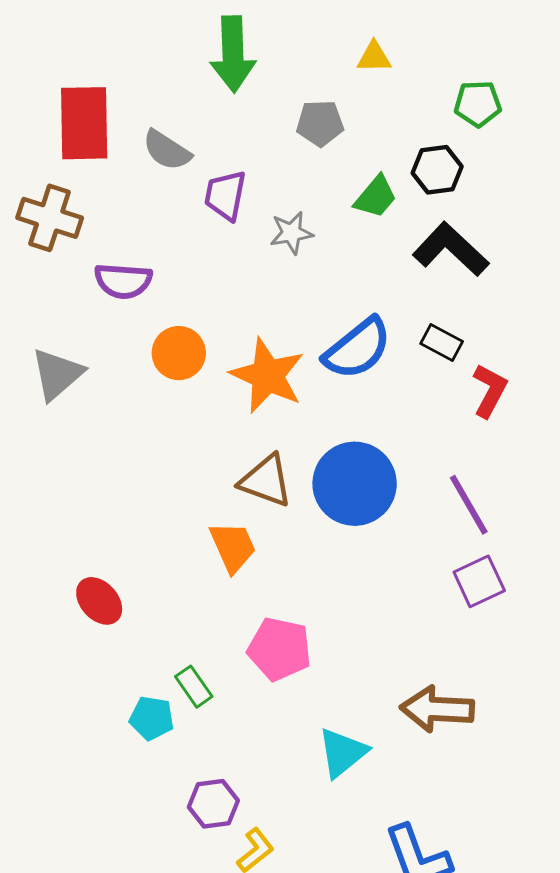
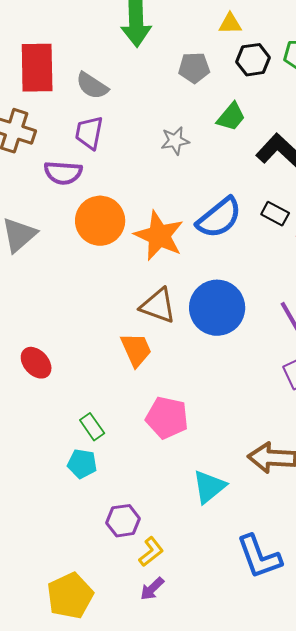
black hexagon: (437, 170) -> (253, 60), moved
purple trapezoid: (225, 195) -> (89, 133), moved
orange circle: (179, 353) -> (100, 221), size x1.4
red ellipse: (99, 601) -> (36, 363), moved
green rectangle: (194, 687) -> (92, 427), moved

